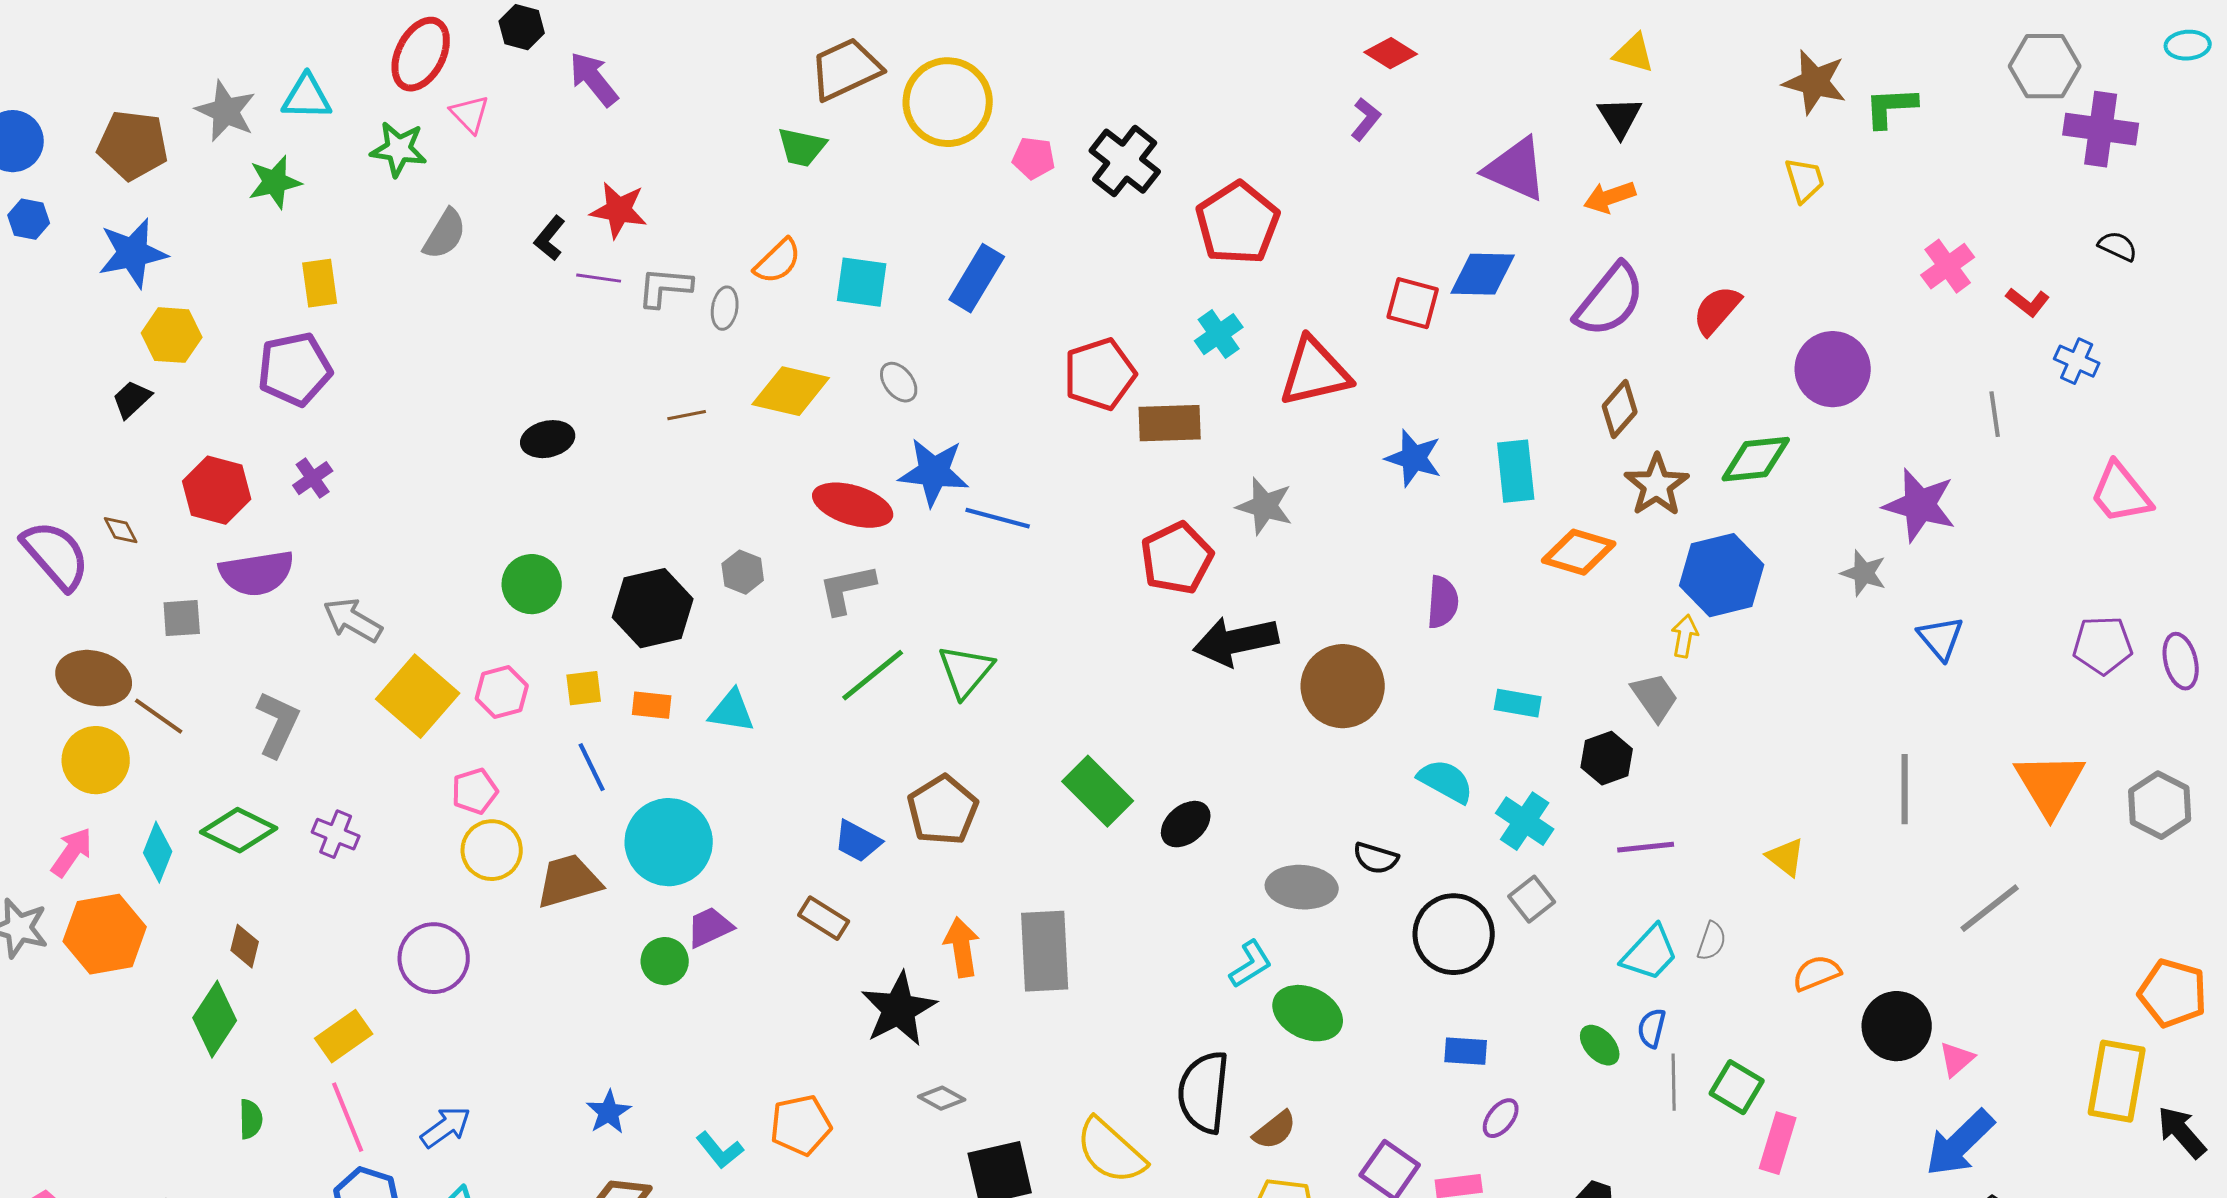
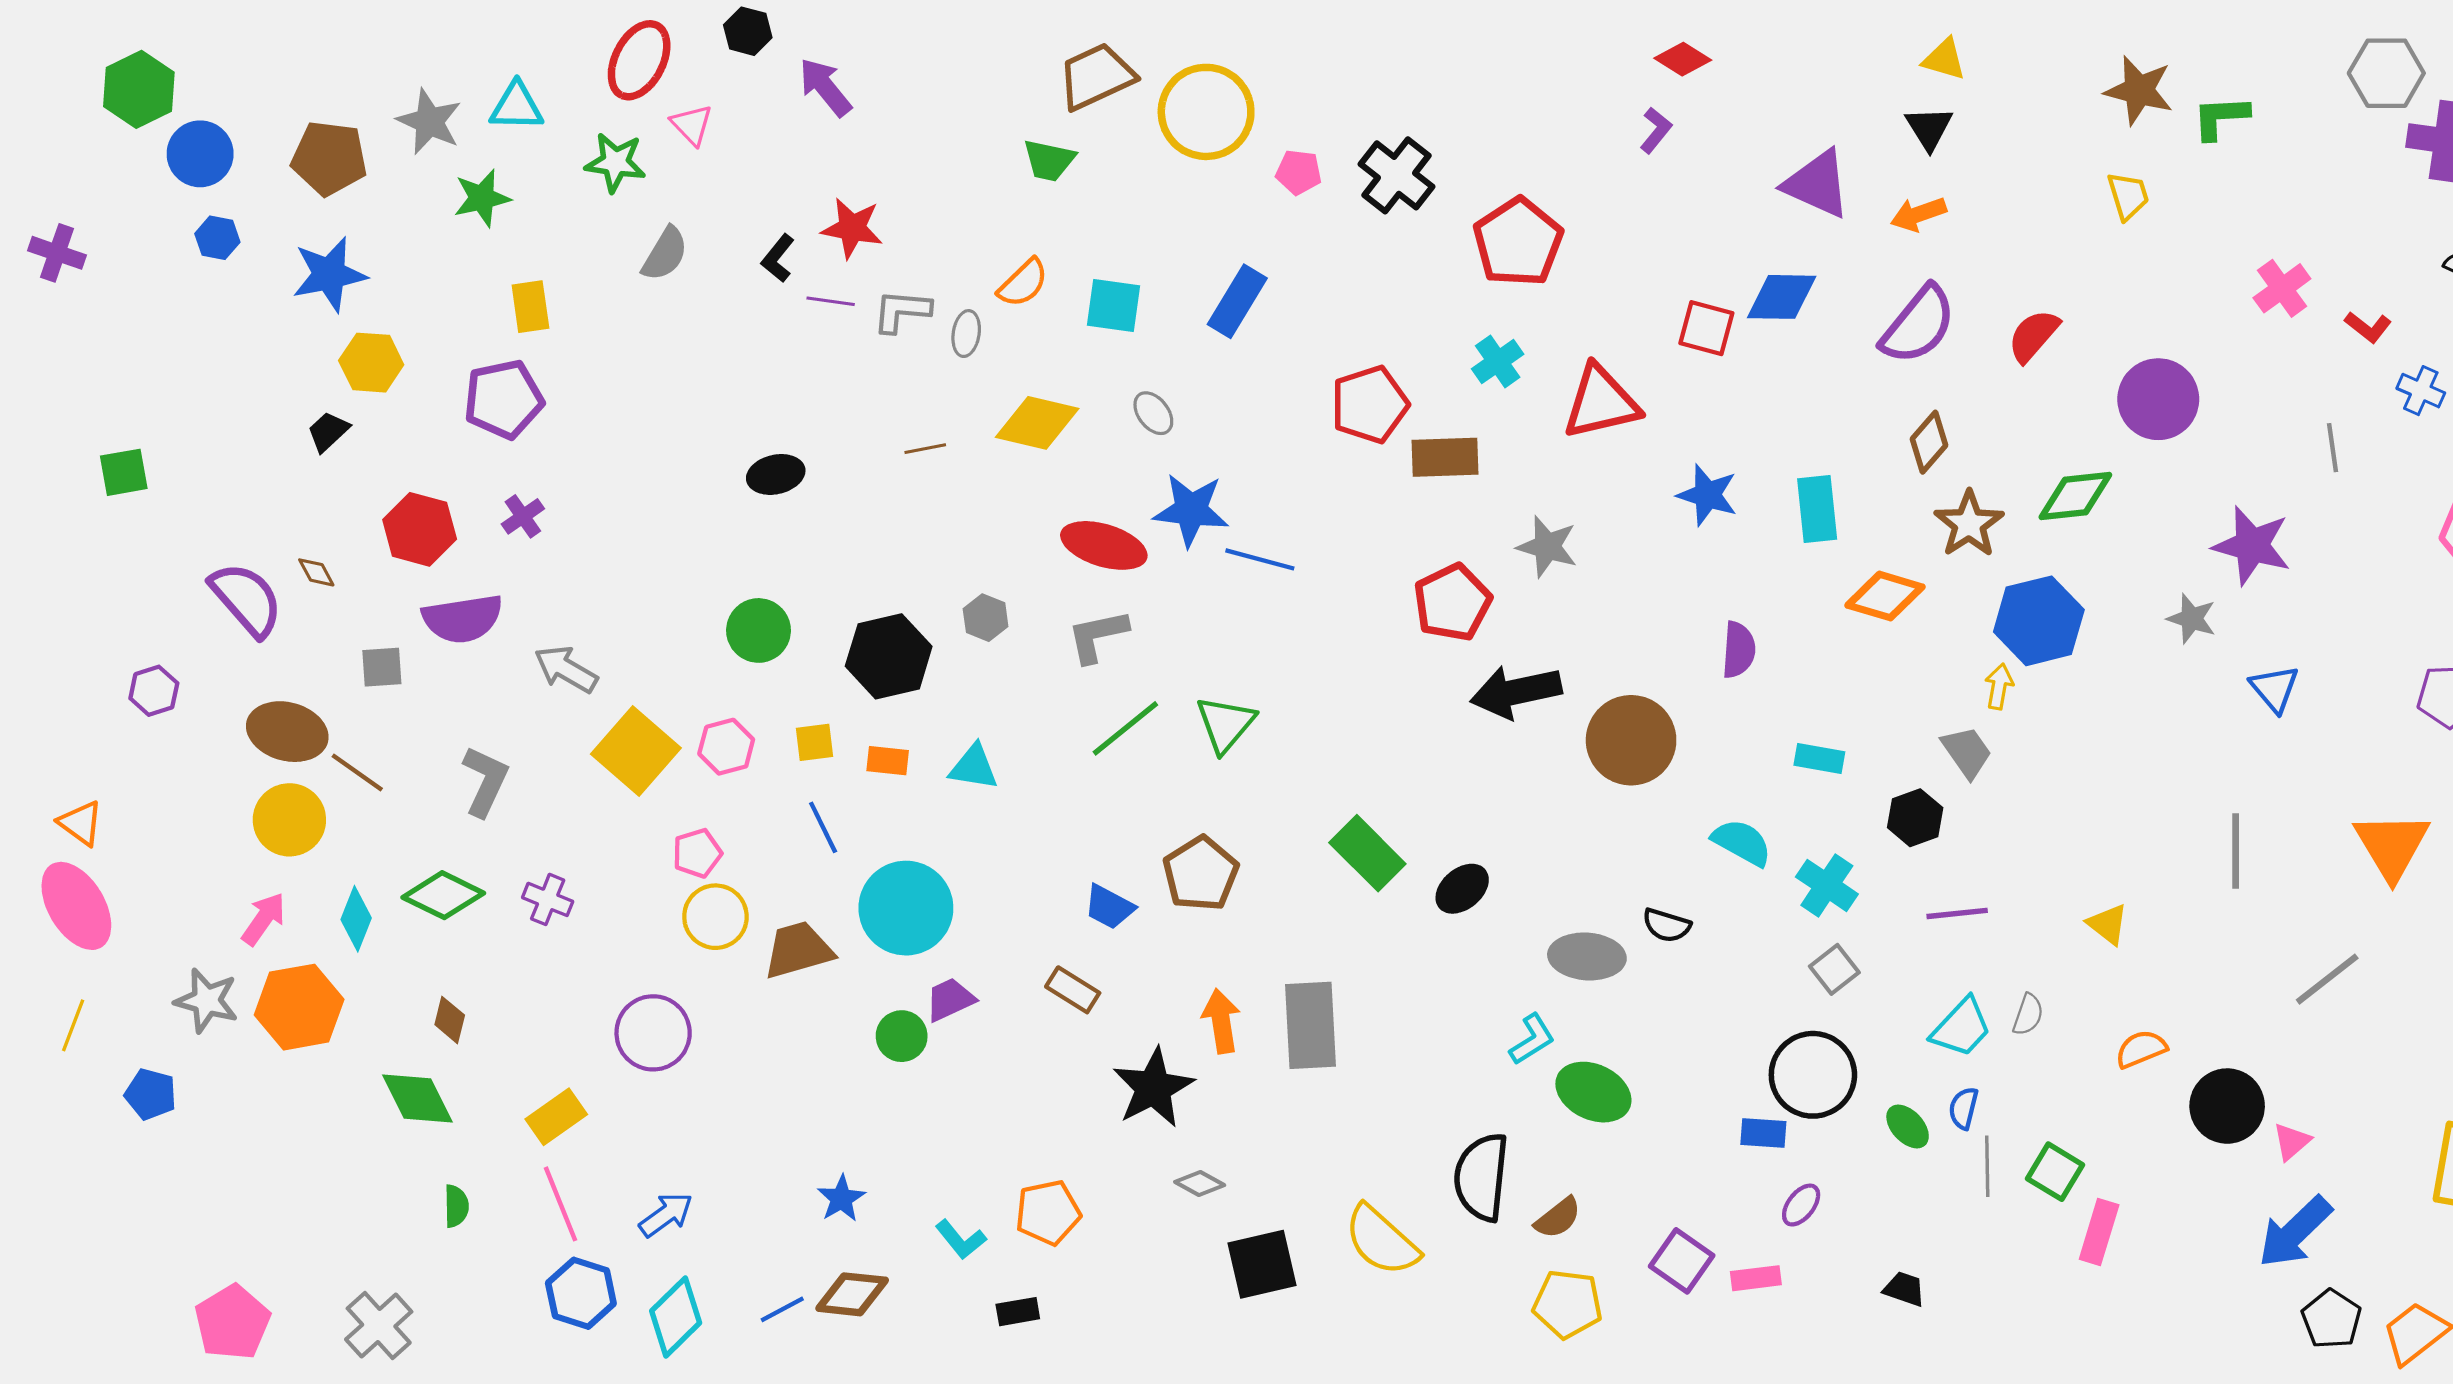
black circle: (1454, 934) -> (1813, 1075), moved
green diamond: (215, 1019) -> (417, 1098), turned -60

